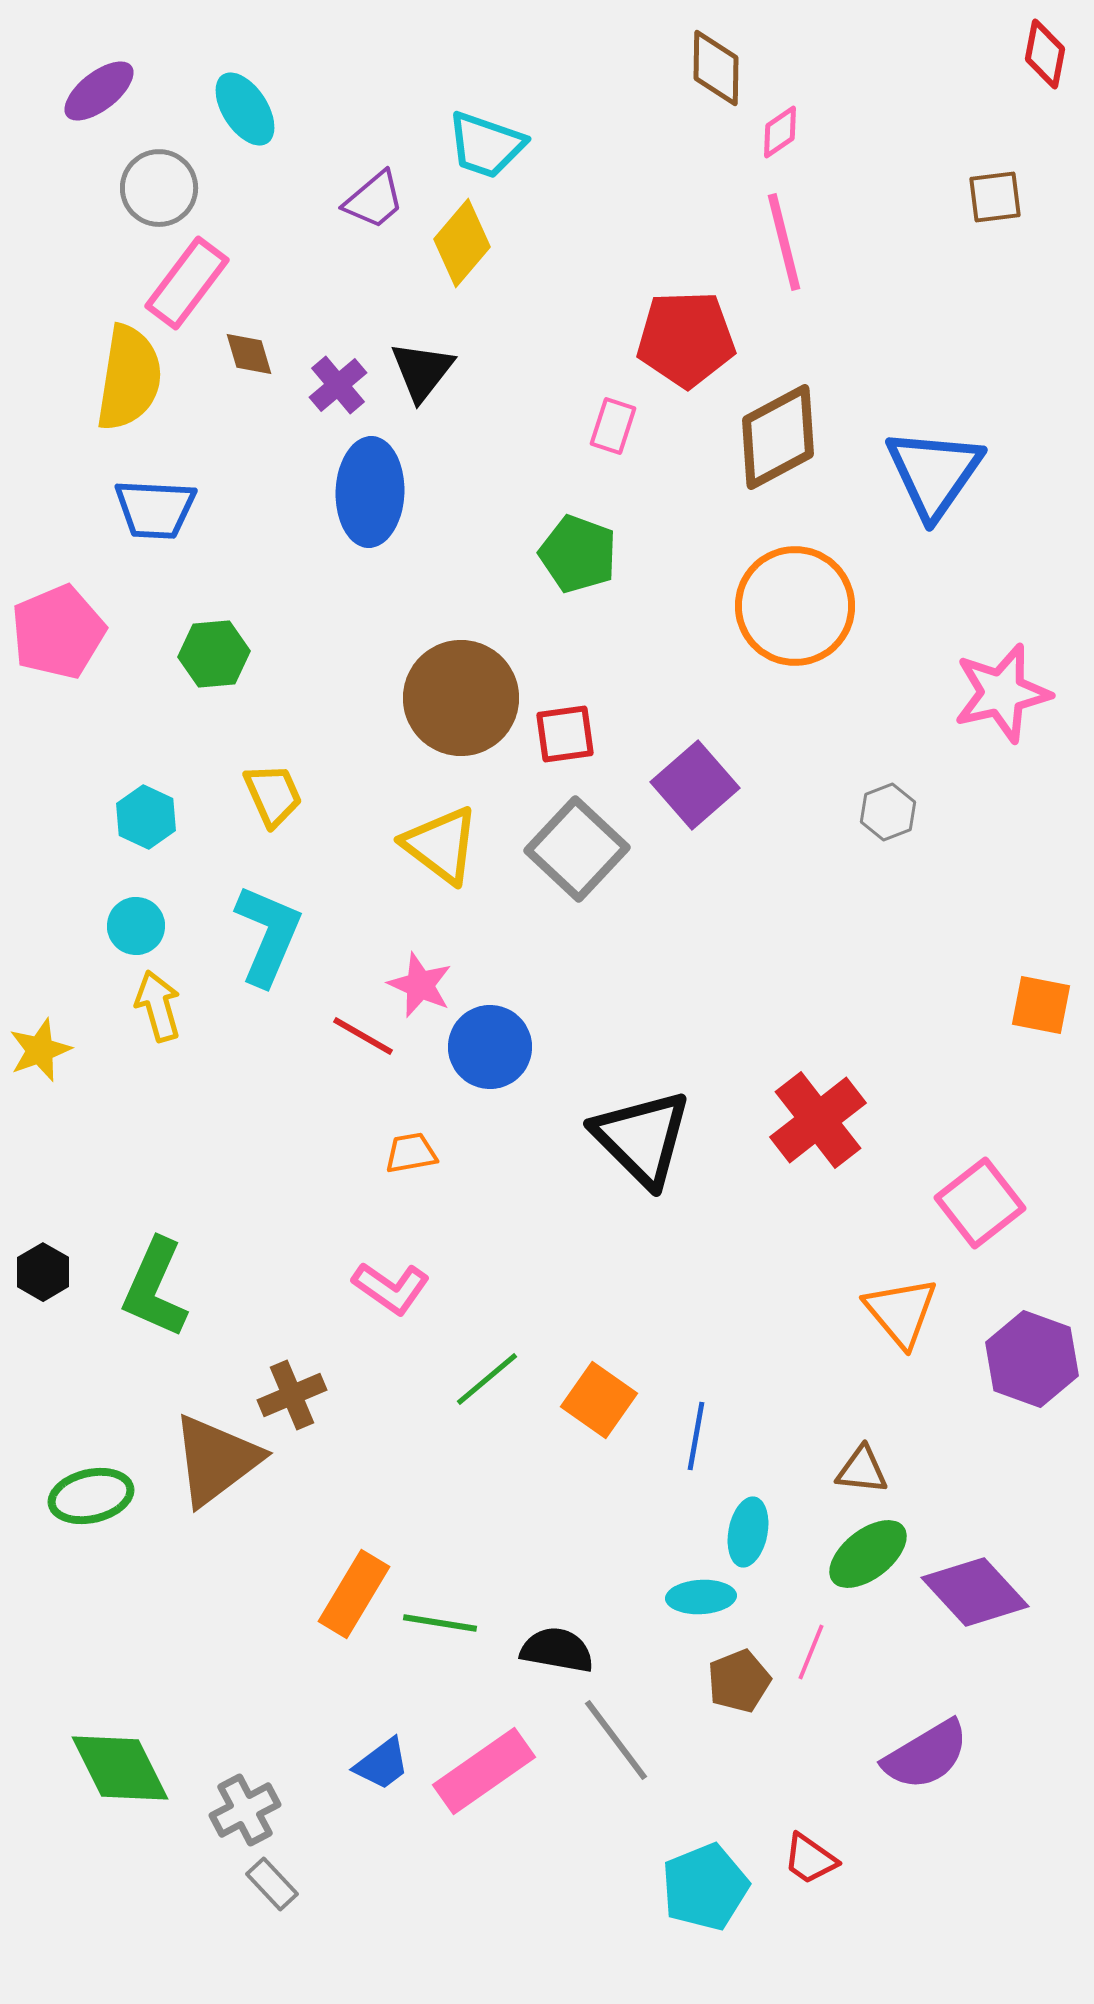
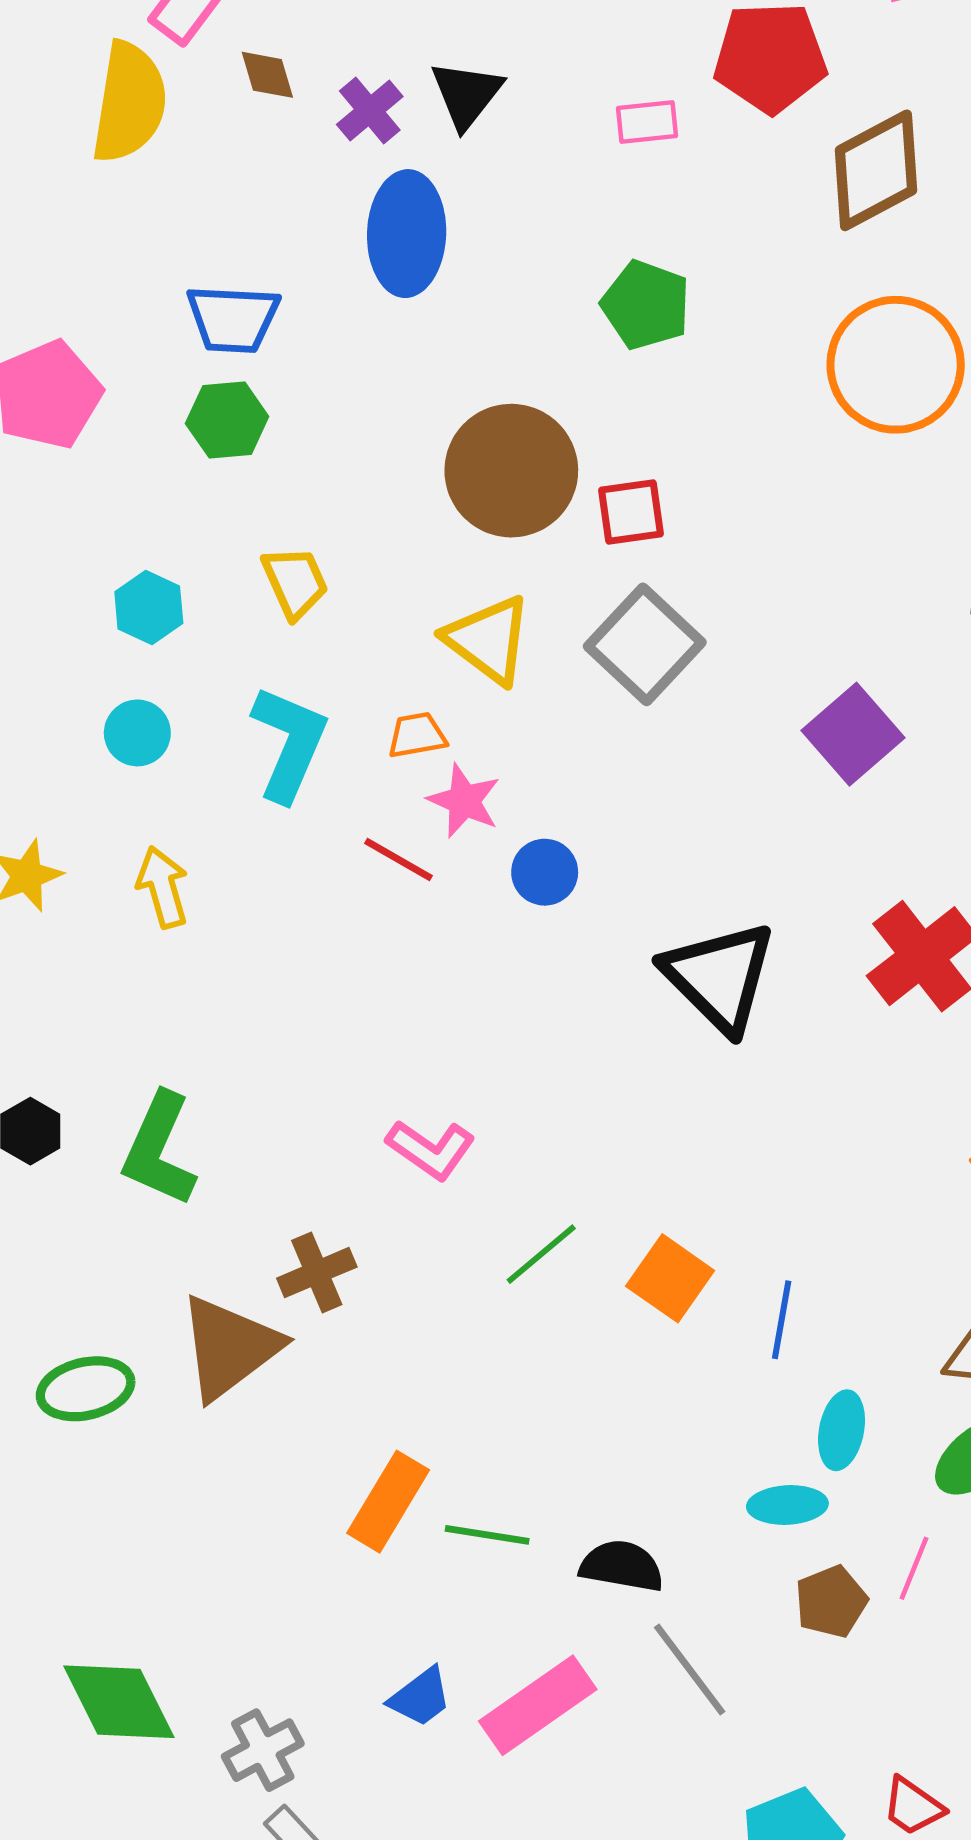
pink rectangle: (613, 426) -> (647, 122), moved, turned 66
blue trapezoid: (155, 509) -> (233, 319), moved
purple square: (695, 785) -> (853, 734), moved
yellow arrow: (158, 1006) -> (163, 887), moved
blue circle: (490, 1047) -> (545, 872), size x0.7
orange trapezoid: (411, 1153) -> (417, 735), moved

